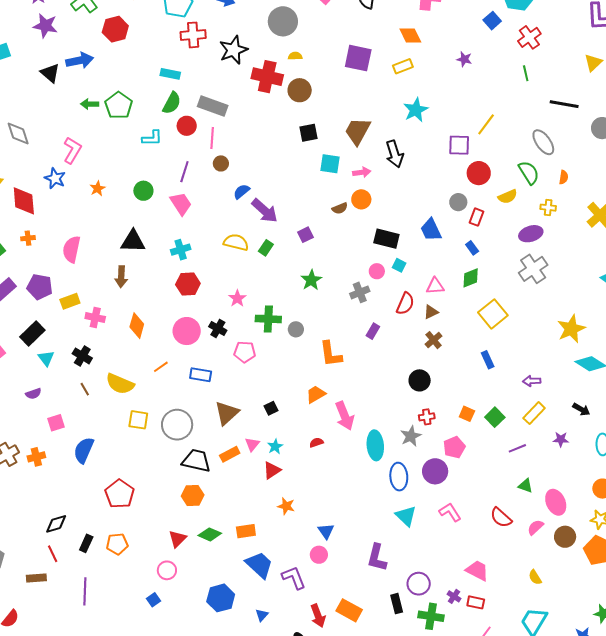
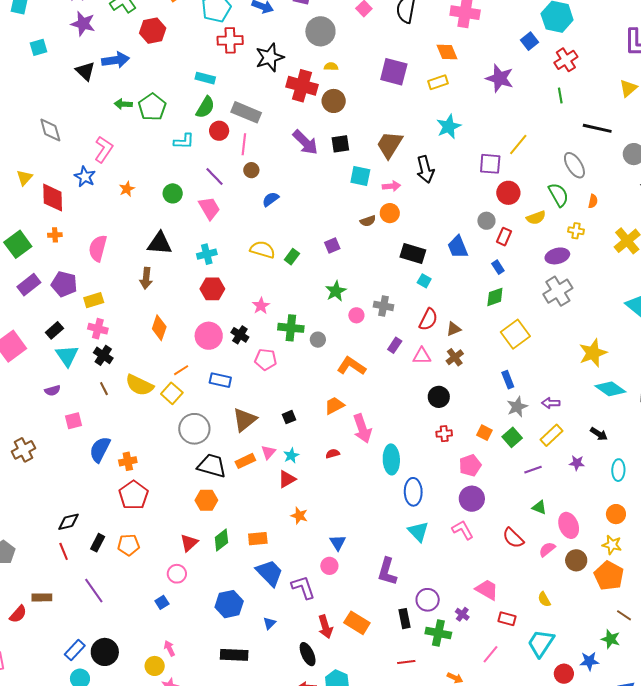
purple star: (464, 59) -> (500, 78), size x1.8
purple line: (184, 172) -> (215, 177), turned -65
purple arrow: (265, 211) -> (305, 142), moved
pink circle: (377, 271) -> (356, 315), moved
pink triangle: (435, 286) -> (422, 356), moved
gray cross: (360, 292) -> (384, 306), turned 30
pink cross: (95, 318) -> (98, 329), moved
black rectangle: (32, 333) -> (54, 330), size x0.7
orange L-shape: (331, 354) -> (351, 366), turned 128
cyan triangle: (46, 358) -> (67, 356), size x1.4
yellow square: (138, 420) -> (172, 393), moved, turned 30
gray star: (411, 436) -> (517, 407), moved
orange cross: (36, 457) -> (128, 461), moved
purple circle: (435, 471) -> (472, 499), moved
green diamond: (210, 534) -> (221, 540), turned -65
brown rectangle: (36, 578) -> (42, 597), moved
purple line: (85, 591) -> (94, 591), turned -40
red rectangle: (476, 602) -> (507, 619), moved

